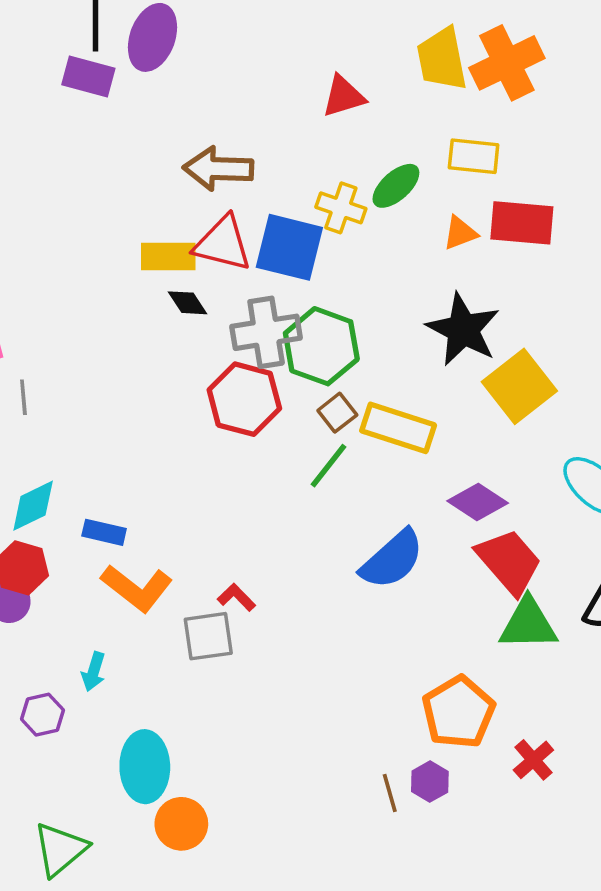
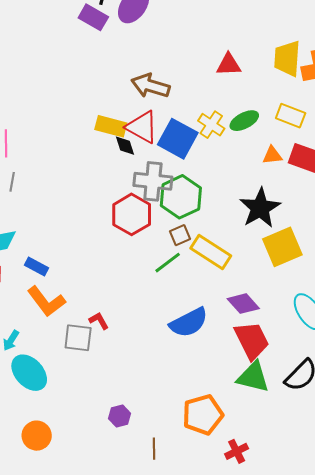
black diamond: (188, 303) -> (125, 146), moved
cyan ellipse: (145, 767) -> (29, 373), moved, turned -57
purple hexagon: (430, 782) -> (120, 416), moved

